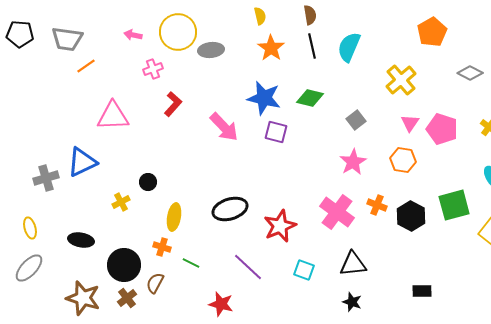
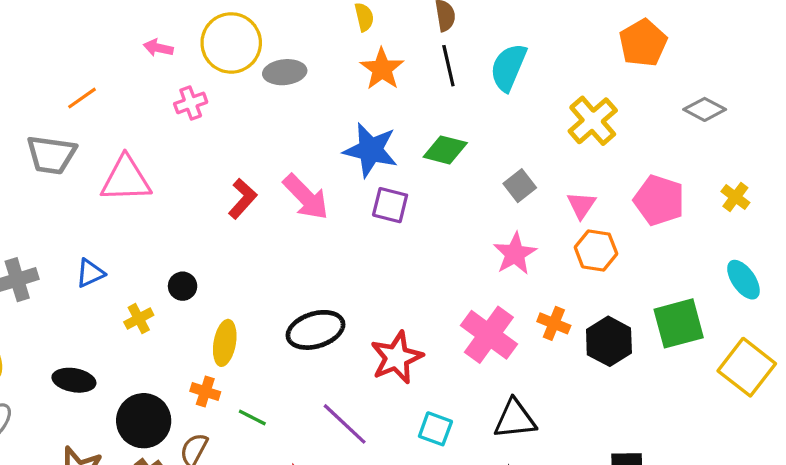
gray trapezoid: (67, 39) -> (51, 155), moved
red L-shape: (173, 104) -> (243, 199), moved
pink triangle: (410, 123) -> (581, 205), moved
blue triangle: (82, 162) -> (90, 273), moved, size x0.6

